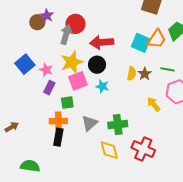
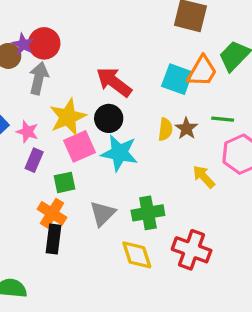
red circle: (75, 24) -> (44, 43), moved
gray arrow: (66, 34) -> (39, 78), moved
red arrow: (102, 42) -> (114, 82), turned 45
cyan star: (102, 86) -> (119, 153), size x1.6
orange cross: (58, 121) -> (52, 213), turned 36

